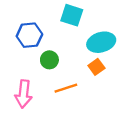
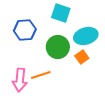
green circle: (49, 60) -> (58, 47), moved, size x1.5
orange line: (66, 88) -> (41, 75), moved

